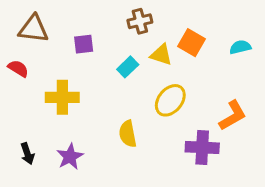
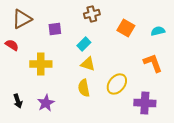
brown triangle: (33, 29) -> (22, 19), turned -35
yellow triangle: (161, 55) -> (88, 64), moved
yellow ellipse: (170, 100) -> (117, 84), moved
orange L-shape: (233, 116) -> (153, 63), moved, turned -80
purple cross: (202, 147) -> (145, 103), moved

